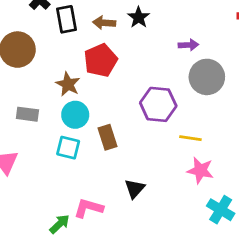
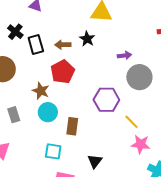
gray rectangle: (27, 114) -> (14, 115), turned 70
brown rectangle: (107, 137) -> (72, 126), turned 30
yellow line: (190, 138) -> (132, 122), turned 42
cyan square: (68, 148) -> (53, 151), moved

